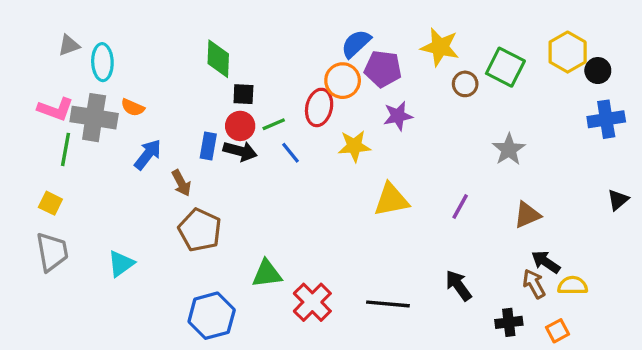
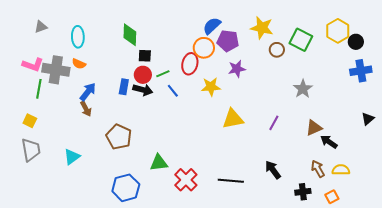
cyan ellipse: (102, 62) -> (78, 37), moved
brown arrow: (181, 183) -> (86, 109), moved
black arrow: (546, 262) -> (329, 142), moved

